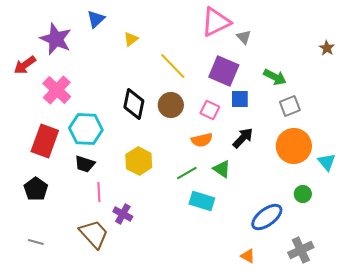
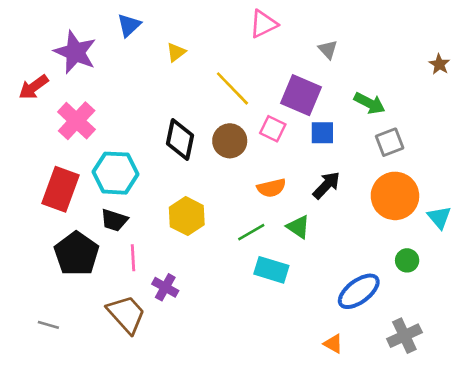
pink triangle: (216, 22) -> (263, 24), moved, size x0.7
pink square: (210, 110) -> (273, 129), moved
black pentagon: (36, 189) -> (77, 254), moved, size x1.4

